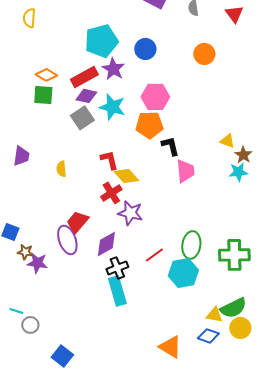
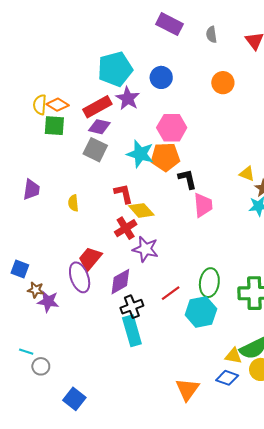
yellow semicircle: (29, 18) -> (40, 105), moved
cyan star: (112, 107) -> (140, 154), moved
gray square: (82, 118) -> (95, 150), turned -30
orange triangle: (170, 347) -> (187, 389), turned 35

